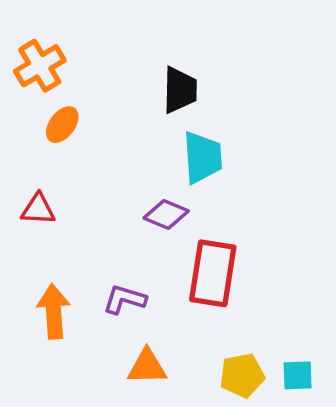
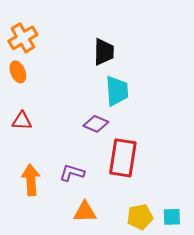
orange ellipse: (62, 125) -> (18, 72), moved, turned -60

